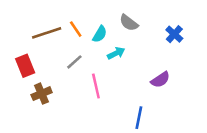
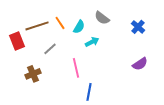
gray line: (74, 62) -> (50, 49), moved
red rectangle: (25, 66) -> (17, 41), moved
purple semicircle: (160, 80) -> (140, 64), moved
blue line: (139, 118) -> (89, 92), moved

